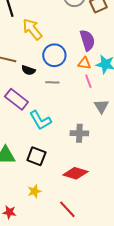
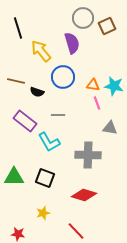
purple semicircle: (87, 40) -> (72, 43), moved
gray line: (52, 82) -> (58, 115), moved
gray triangle: (101, 106) -> (110, 128), turned -49
gray cross: (79, 133) -> (88, 155), size x1.4

